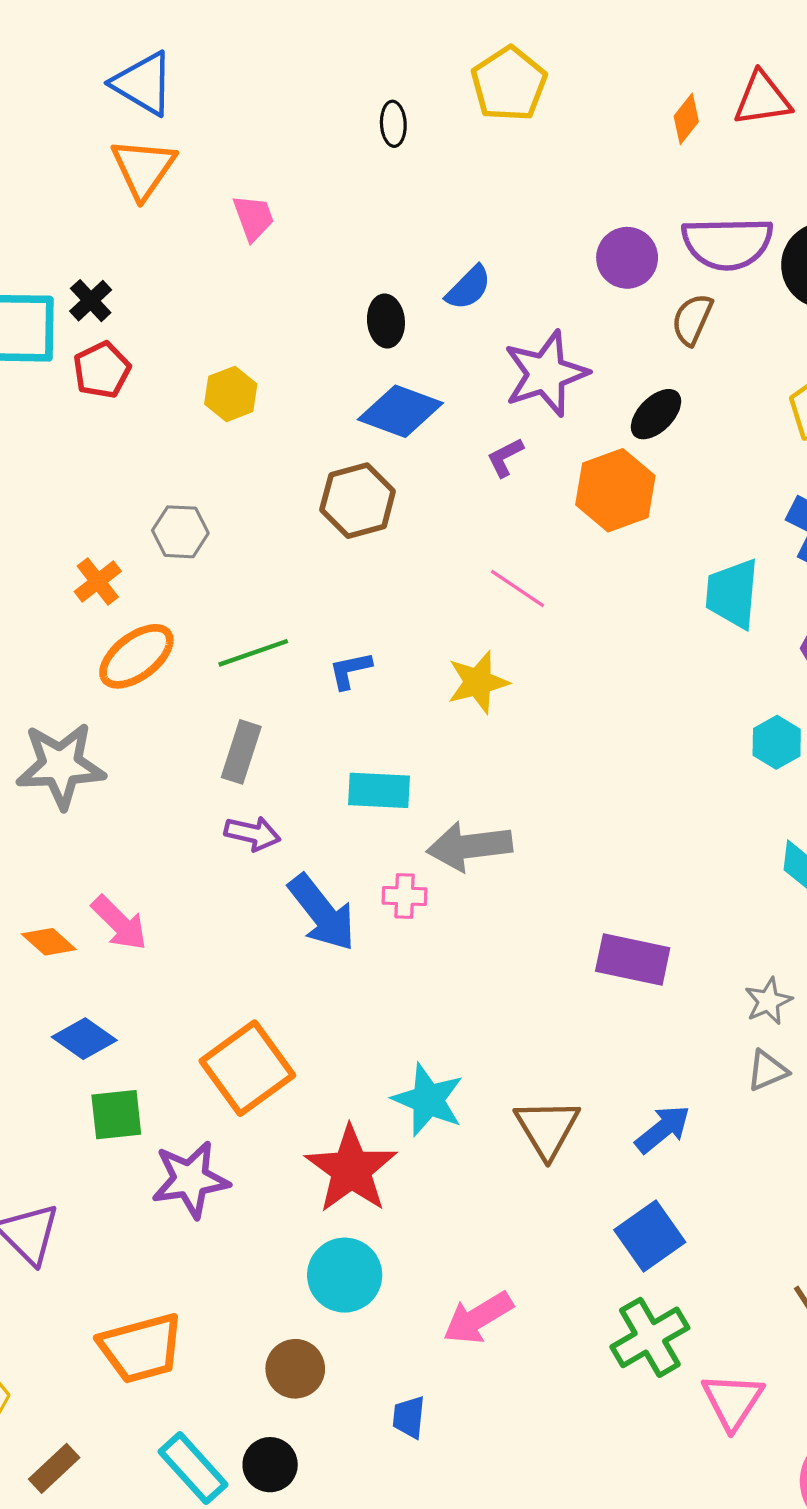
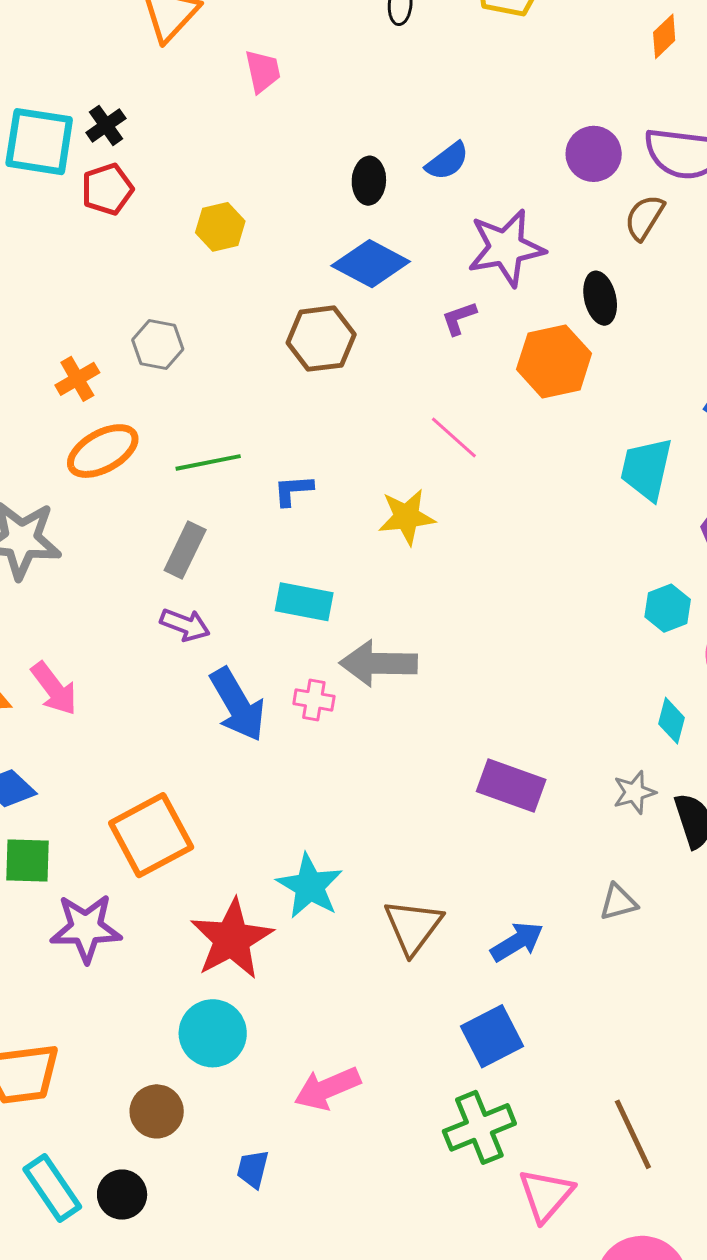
black ellipse: (656, 414) -> (600, 298), turned -66
gray star: (768, 1001) -> (634, 792), moved

